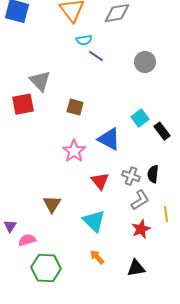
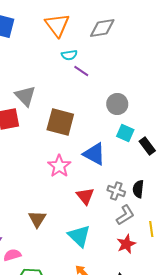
gray circle: (145, 62) -> (117, 104), moved
brown square: (75, 107) -> (60, 122), size x1.6
cyan square: (140, 118) -> (125, 133), turned -30

